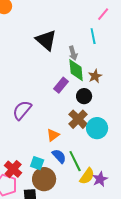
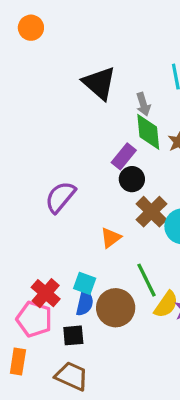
black circle: (84, 96) -> (132, 179), moved
blue semicircle: (59, 156) -> (85, 303), moved, turned 56
brown circle: (44, 179) -> (116, 308), moved

